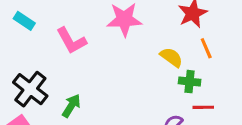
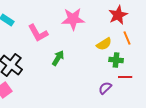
yellow semicircle: (171, 57) -> (104, 44), turned 112
green arrow: (71, 106) -> (58, 58), moved

